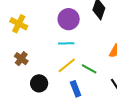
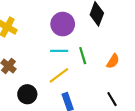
green line: (89, 69) -> (83, 56), moved, turned 42

